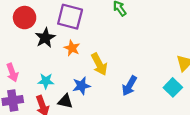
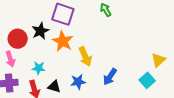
red circle: (25, 18) -> (18, 39), moved
orange star: (72, 48) -> (63, 41), size x1.5
blue star: (81, 86) -> (78, 82), moved

